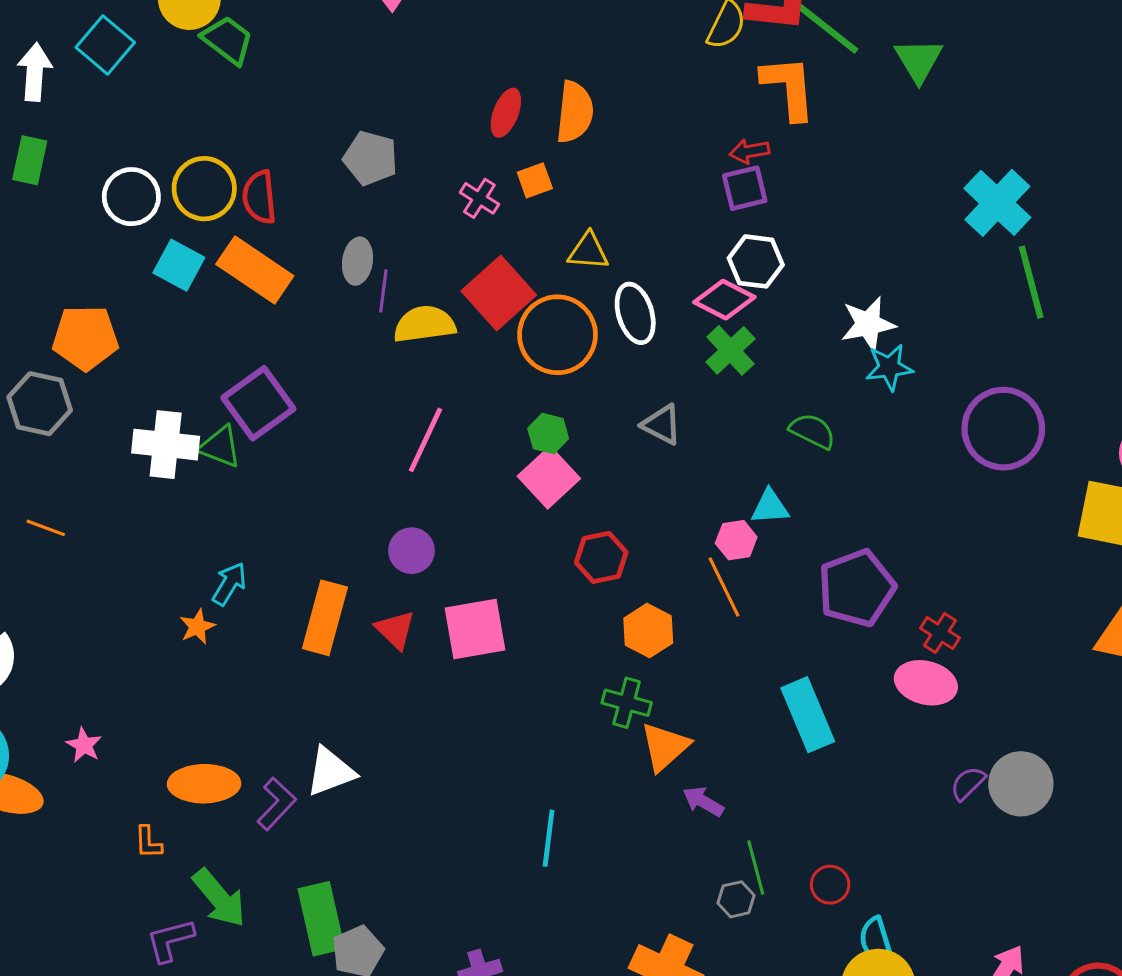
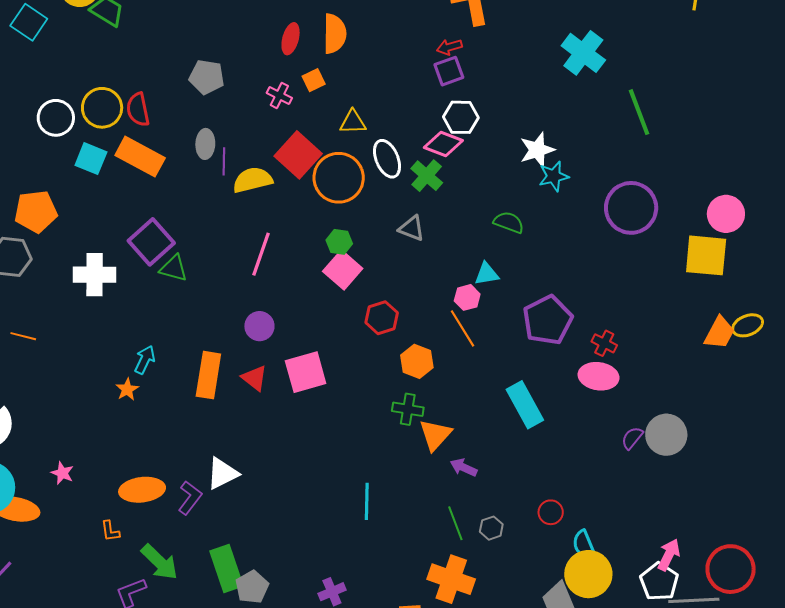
cyan cross: (997, 203) -> (583, 53), moved
green cross: (730, 350) -> (427, 176), moved
green triangle: (220, 447) -> (174, 268), moved
green line: (756, 867) -> (455, 523), moved

